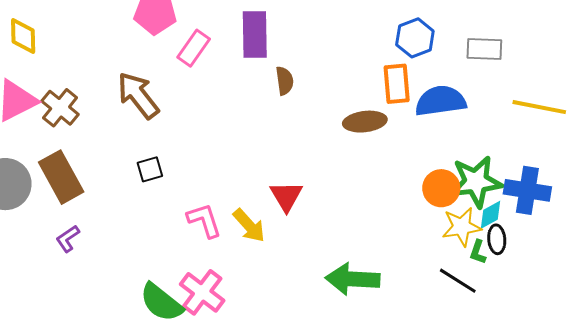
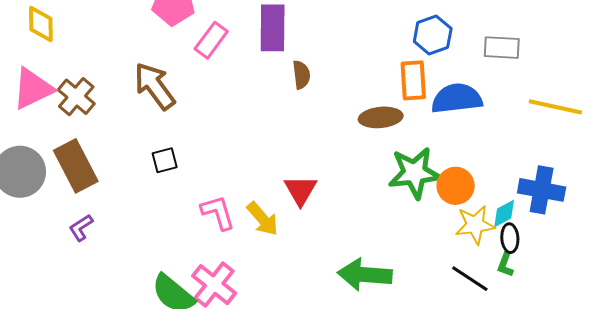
green star: (476, 182) -> (415, 173), moved
green L-shape: (478, 252) -> (505, 265), moved

